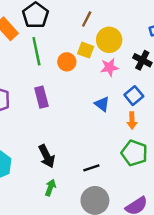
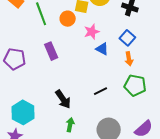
pink star: (110, 67) -> (92, 32), moved
black line: (91, 168) -> (100, 91), moved

